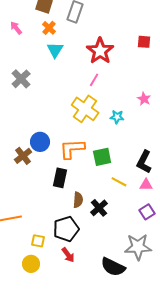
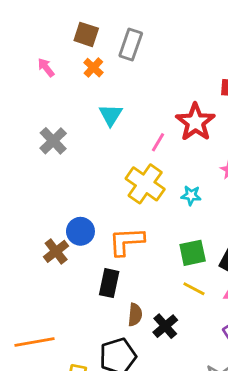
cyan triangle: (55, 50) -> (111, 115), moved
red star: (100, 51) -> (195, 122), moved
green square: (102, 157) -> (193, 253), moved

